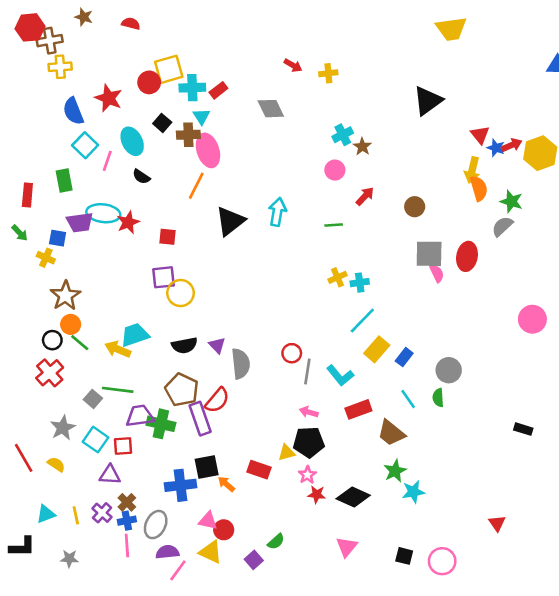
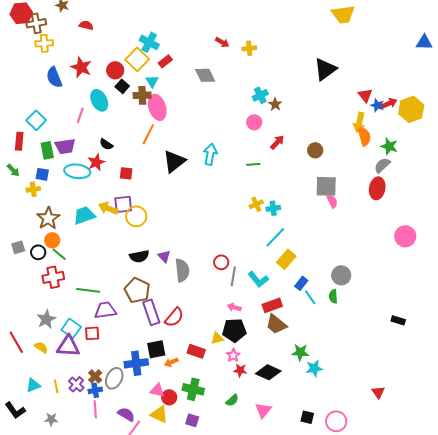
red semicircle: (131, 24) -> (86, 25), moved
yellow square: (169, 69) -> (137, 59), moved, turned -30
red circle: (149, 82) -> (115, 70), moved
cyan cross: (192, 88) -> (149, 42), moved, turned 30
cyan square: (85, 145) -> (36, 120), moved
black semicircle: (141, 177) -> (106, 144), moved
green rectangle: (64, 181) -> (47, 150), moved
cyan ellipse: (103, 213) -> (77, 171), moved
purple trapezoid: (80, 222) -> (65, 146), moved
red ellipse: (467, 256) -> (377, 188), moved
yellow cross: (46, 258) -> (33, 189), turned -32
cyan trapezoid: (135, 335) -> (84, 215), moved
yellow arrow: (118, 349) -> (108, 208), moved
blue rectangle: (404, 357) -> (301, 283), moved
red cross: (50, 373) -> (53, 277), moved, turned 30
gray square: (93, 399) -> (18, 247), moved, turned 32
red semicircle: (217, 400) -> (174, 317), moved
green cross: (161, 424) -> (193, 389), moved
brown trapezoid: (391, 433) -> (276, 324), moved
green star: (395, 471) -> (300, 352), turned 30
purple triangle: (110, 475) -> (68, 346), moved, size x1.4
orange arrow: (226, 484) -> (171, 362), turned -64
gray ellipse: (156, 525) -> (114, 378), moved
green semicircle: (276, 542) -> (232, 400), moved
black L-shape: (22, 547) -> (15, 410), turned 55
purple semicircle: (167, 552) -> (126, 414), turned 36
purple square: (254, 560) -> (192, 420), turned -32

